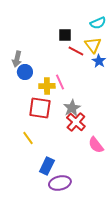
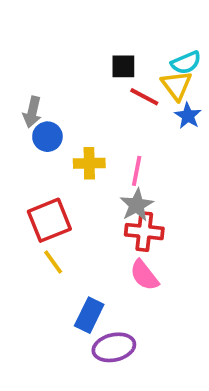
cyan semicircle: (98, 23) -> (186, 63), moved
pink line: (60, 82) -> (137, 171), moved, turned 35
red square: (40, 108) -> (49, 220), moved, turned -30
red cross: (76, 122) -> (144, 232), turned -36
pink semicircle: (96, 145) -> (144, 275), moved

